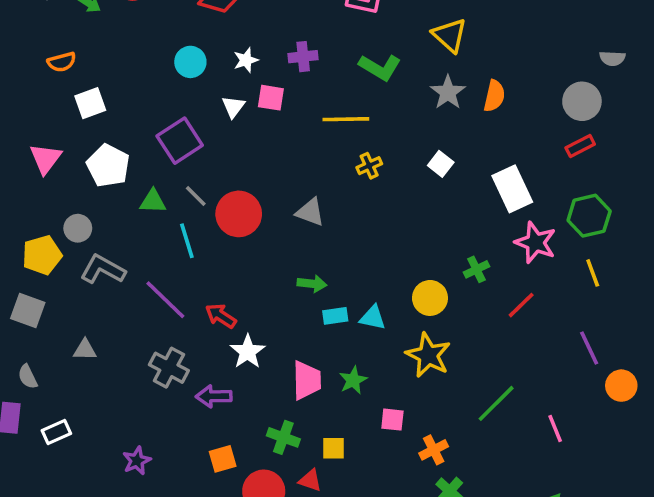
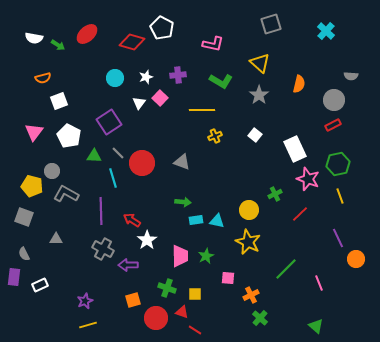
orange semicircle: (494, 96) -> (299, 84), moved
pink square: (271, 98) -> (160, 98), turned 35
yellow pentagon: (42, 255) -> (32, 186), turned 30
purple line: (165, 300) -> (101, 211), turned 44

